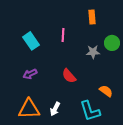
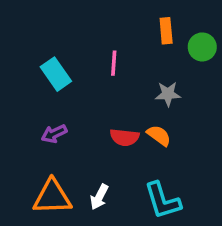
green circle: (112, 43) -> (202, 47), moved
red semicircle: (69, 76) -> (125, 137), turned -42
orange semicircle: (106, 91) -> (159, 135), moved

